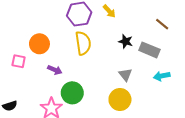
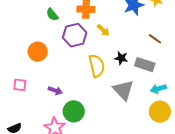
yellow semicircle: (83, 43) -> (97, 66), moved
orange circle: (39, 44) -> (38, 52), moved
gray triangle: (125, 75) -> (123, 90), size x1.6
yellow circle: (120, 100) -> (160, 112), moved

